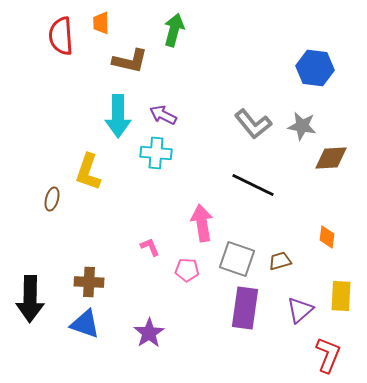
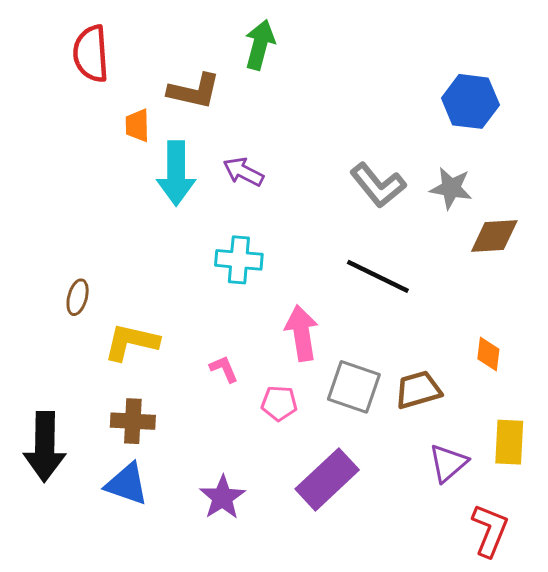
orange trapezoid: (101, 23) -> (137, 125), moved
cyan cross: (156, 153) -> (239, 260), moved
yellow L-shape: (88, 172) -> (131, 342), moved, turned 84
brown trapezoid: (280, 261) -> (418, 390), size x1.4
purple rectangle: (245, 308) -> (327, 479), moved, turned 39

